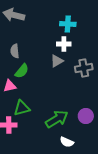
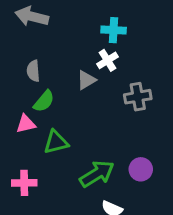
white cross: (64, 44) -> (107, 60), turned -32
gray triangle: (57, 61) -> (86, 80), moved
green triangle: (22, 108) -> (56, 142), moved

